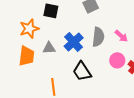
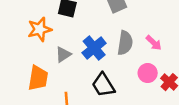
gray triangle: (49, 48) -> (63, 54), turned -32
orange trapezoid: (27, 56) -> (38, 78), moved

